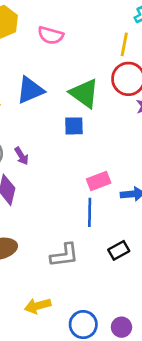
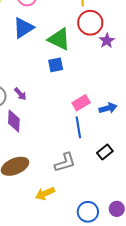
blue triangle: (30, 90) -> (23, 28), moved
yellow arrow: (38, 306) -> (45, 193), moved

